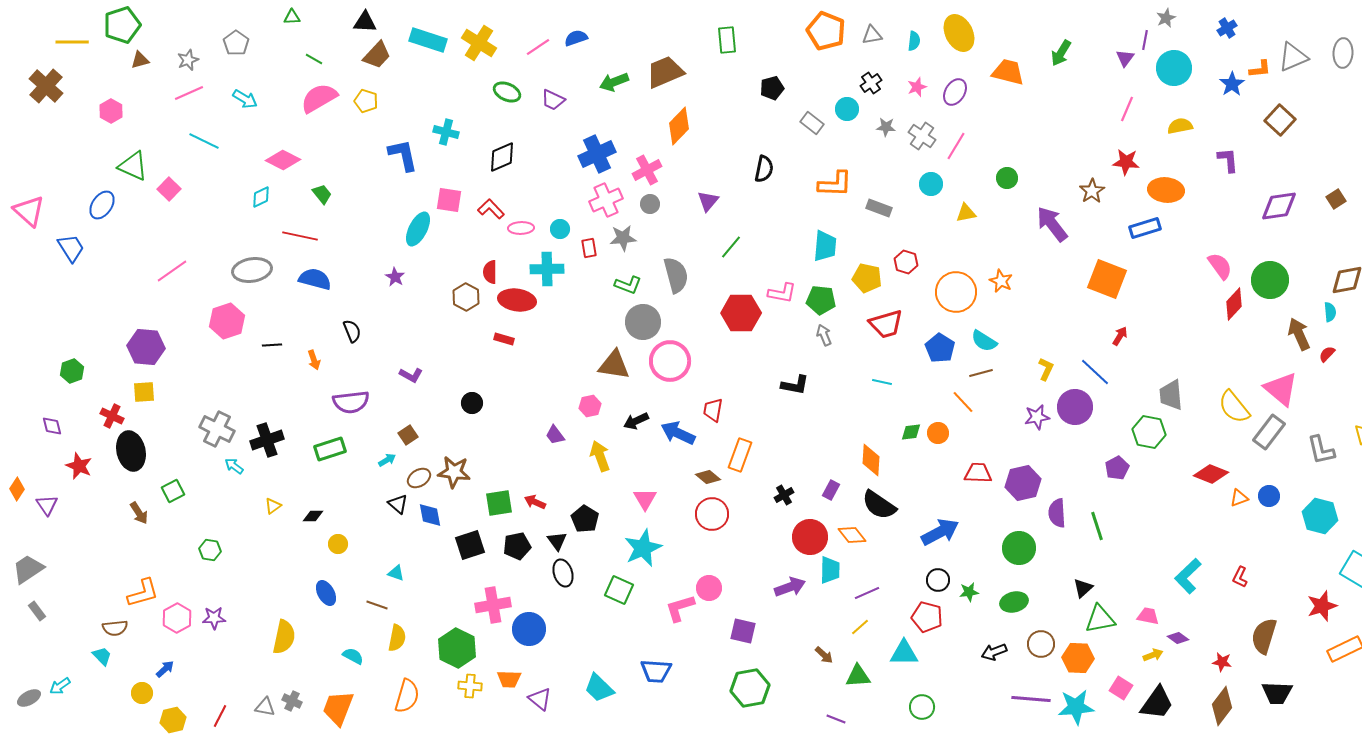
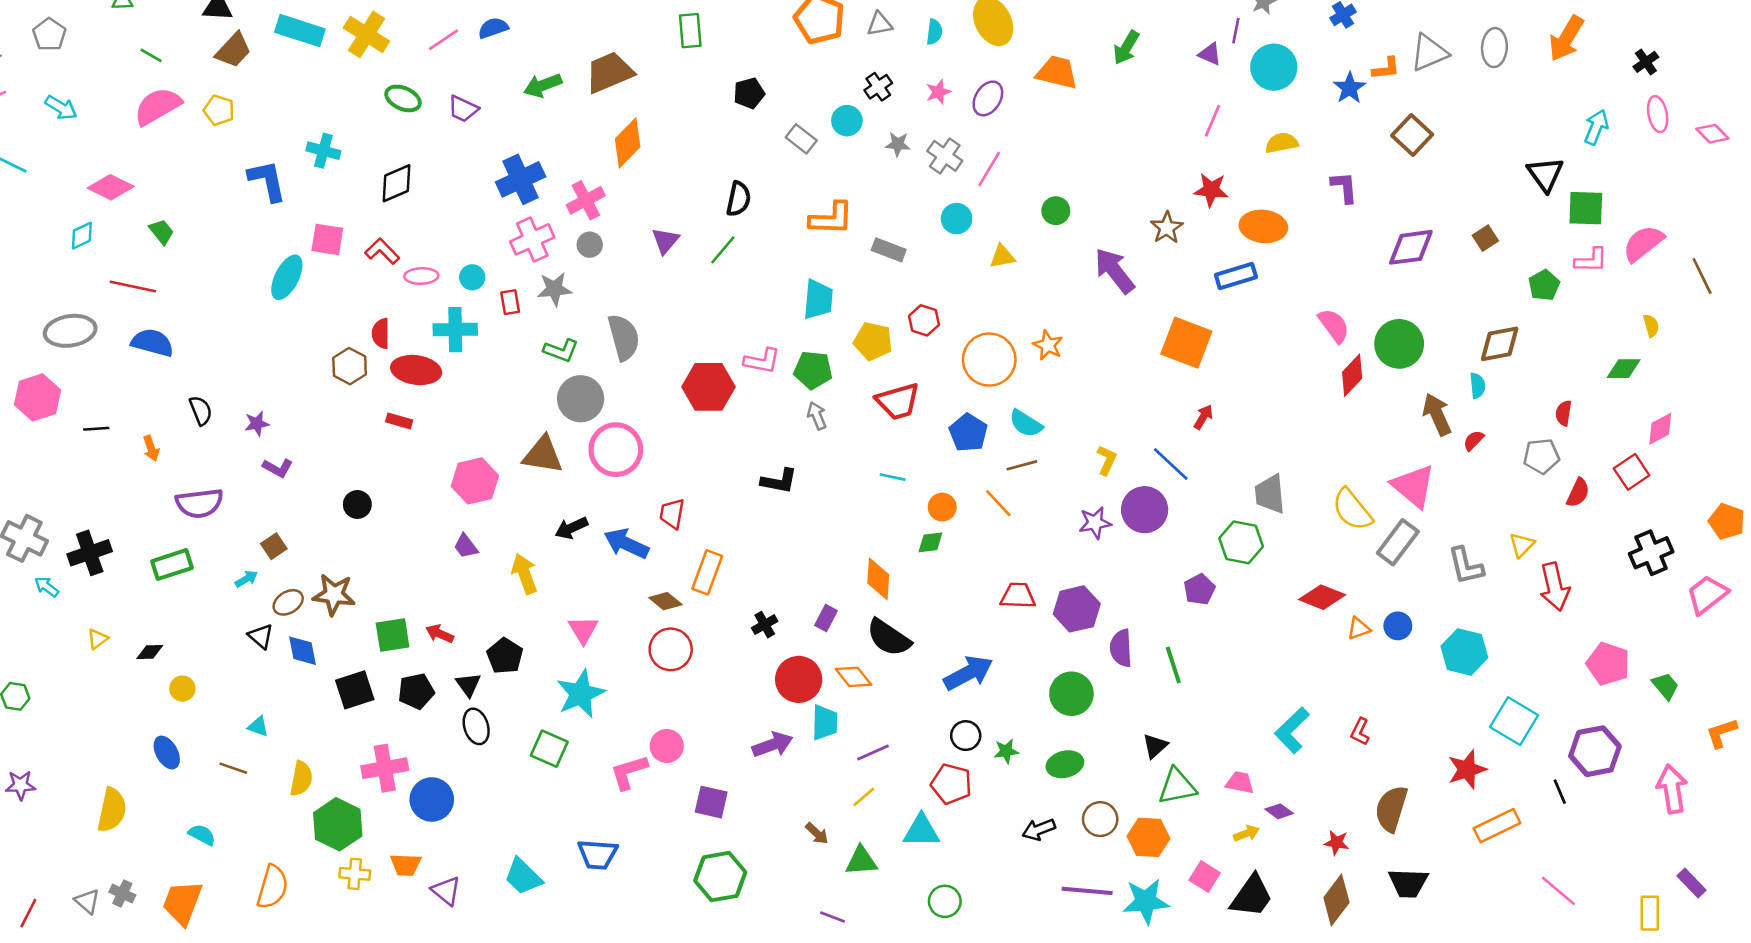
purple triangle: (1125, 58) -> (1210, 54), turned -42
green line: (731, 247) -> (723, 250), moved
purple star: (395, 277) -> (257, 424), moved, turned 30
pink hexagon: (590, 406) -> (475, 481), moved, size x1.6
orange circle: (938, 433) -> (942, 507), moved
yellow semicircle: (397, 638) -> (301, 779), moved
gray triangle: (265, 707) -> (87, 901), turned 30

